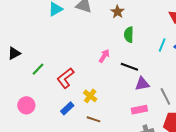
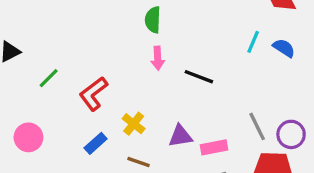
green semicircle: (129, 35) -> (153, 20), moved
pink arrow: (104, 56) -> (158, 58), turned 144
purple triangle: (142, 84) -> (180, 136), moved

